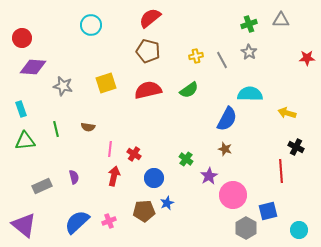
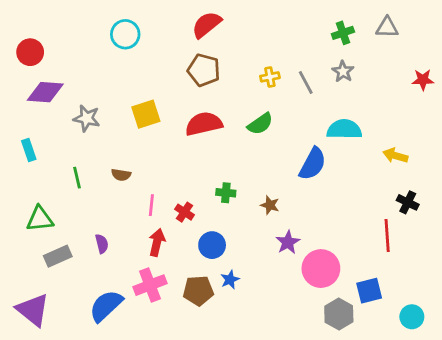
green triangle: (25, 141) -> (40, 219), moved
brown star: (225, 149) -> (270, 205), moved
green cross: (186, 159) -> (226, 193), moved, turned -32
pink cross: (109, 221) -> (150, 285), moved, size x1.6

